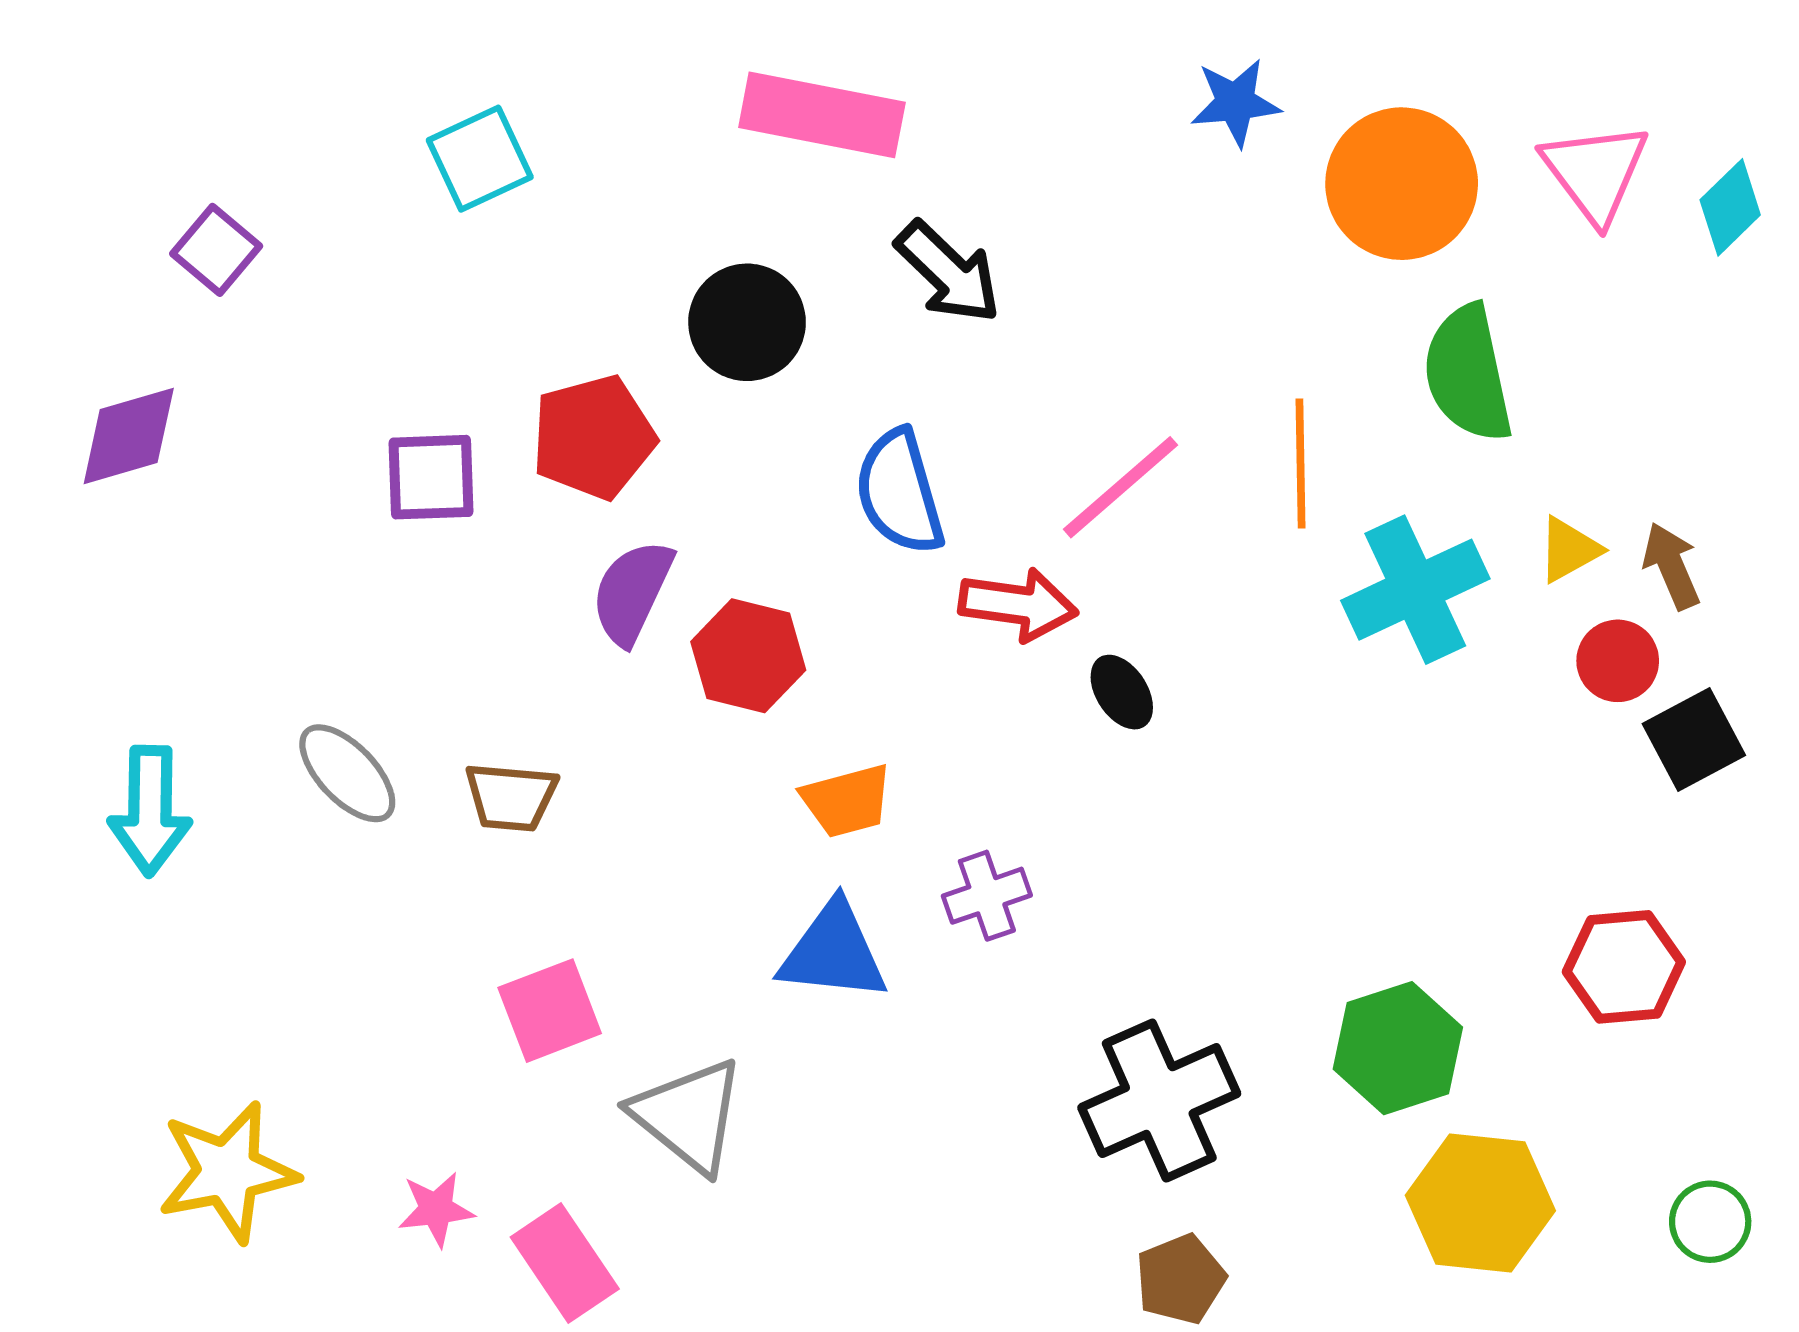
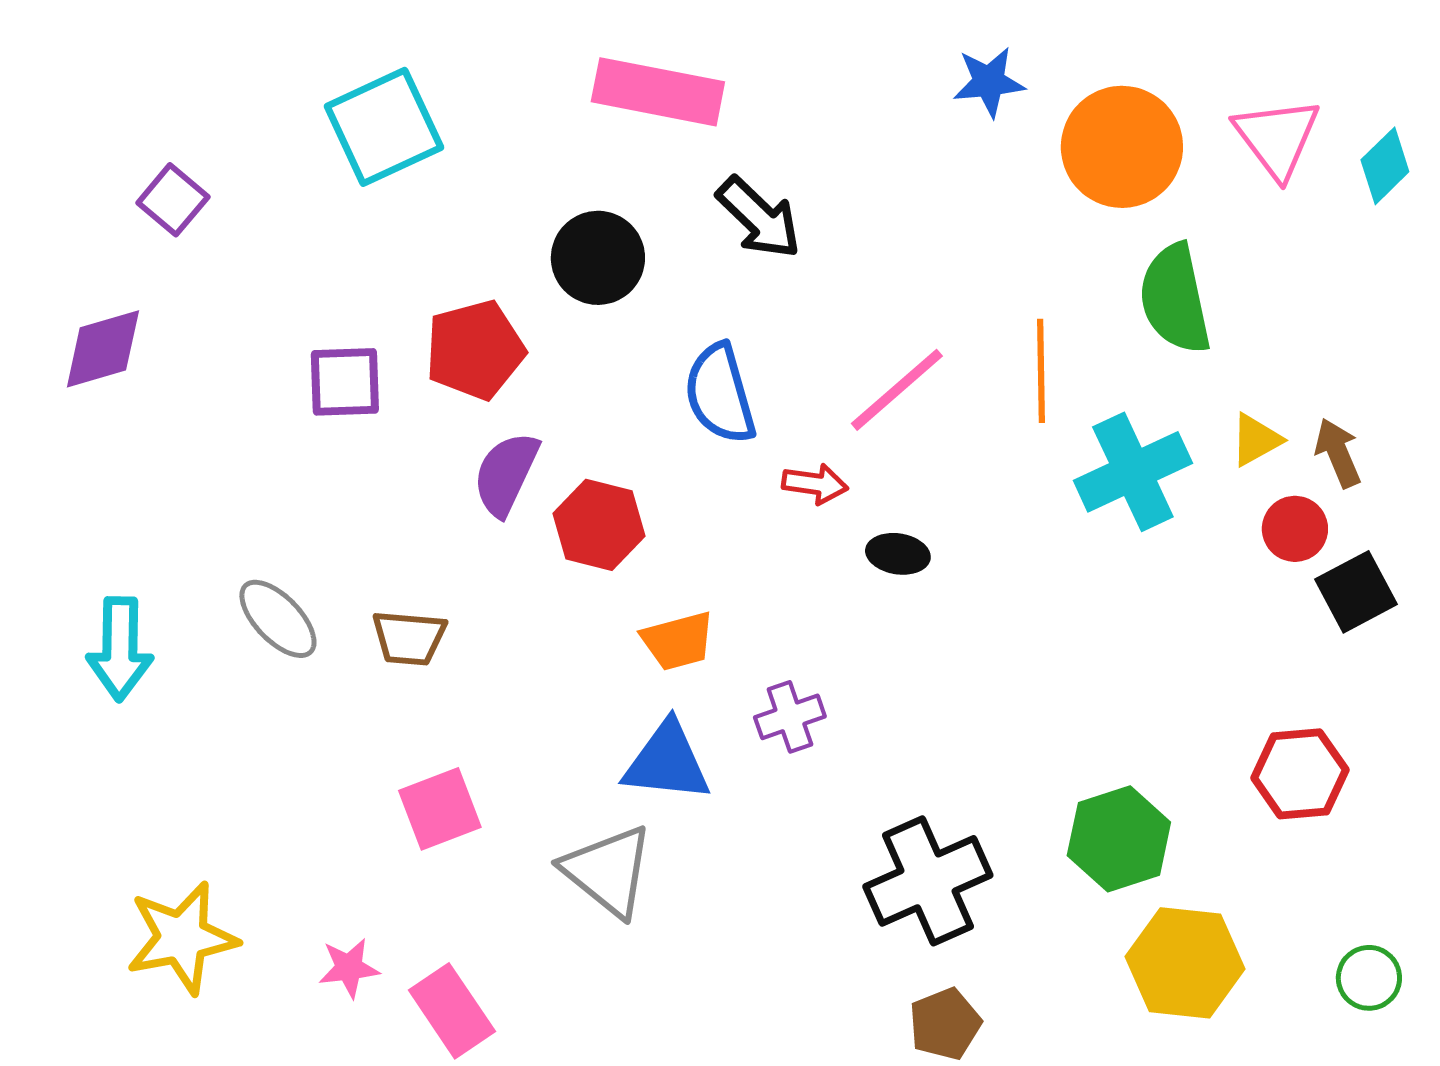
cyan square: (480, 159) -> (384, 127), size x1.4
red arrow: (1018, 605) -> (815, 484), size x0.7
black ellipse: (1122, 692) -> (898, 554), turned -48
gray triangle: (688, 1116) -> (608, 871), moved

